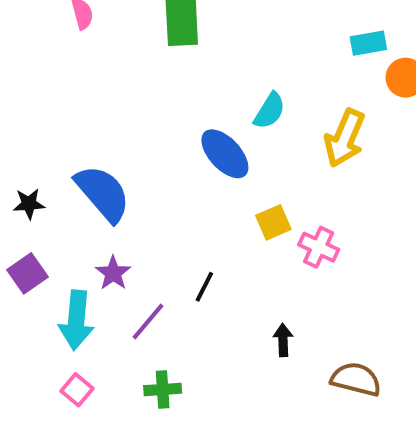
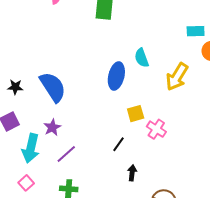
cyan semicircle: (270, 111) -> (142, 58), turned 120
blue ellipse: (225, 154) -> (116, 76), turned 48
black line: (204, 287) -> (118, 144), moved

